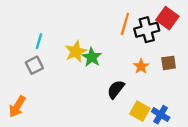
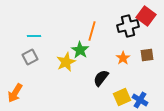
orange line: (125, 24) -> (92, 31), moved
cyan line: (39, 41) -> (34, 36), turned 72
yellow star: (76, 51) -> (66, 62), moved
yellow square: (140, 111) -> (122, 97), turned 36

